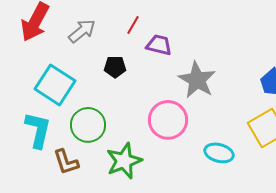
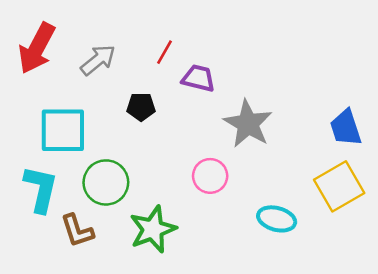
cyan square: (55, 85) -> (63, 130), turned -33
pink circle: (168, 120) -> (210, 176), size x0.7

